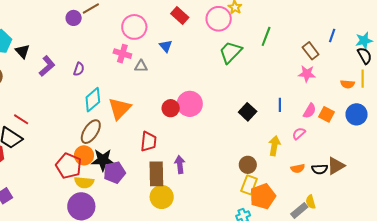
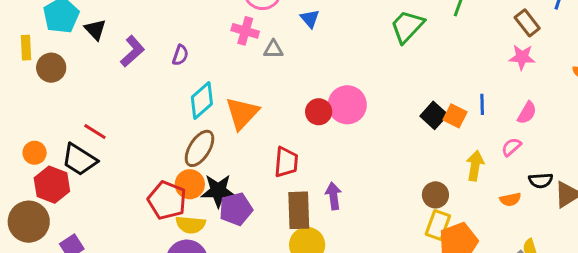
orange square: (326, 114) -> (455, 116), moved
black semicircle: (320, 169) -> (541, 180), moved

